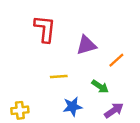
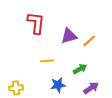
orange line: (116, 60) -> (89, 41), moved
green arrow: (100, 86) -> (80, 69), turned -64

